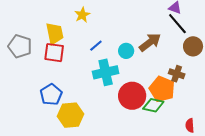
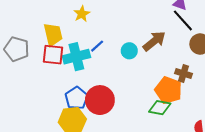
cyan cross: (106, 72) -> (76, 57), moved
blue pentagon: (51, 95) -> (76, 98), moved
red circle: (132, 96) -> (100, 100), moved

